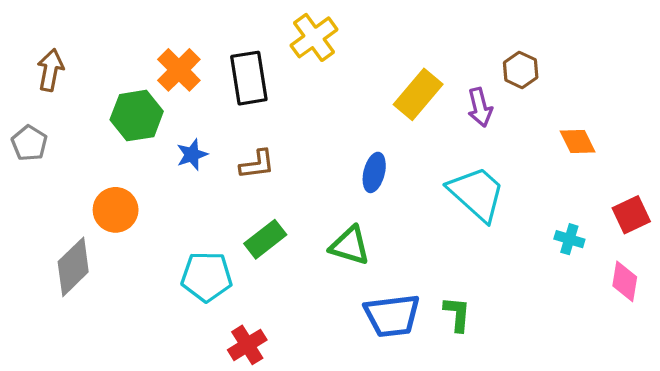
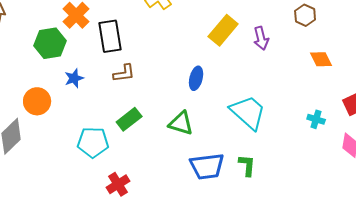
brown hexagon: (521, 70) -> (305, 15), moved
black rectangle: (249, 78) -> (110, 36), moved
blue star: (192, 155) -> (74, 78), moved
cyan trapezoid: (477, 194) -> (248, 112), moved

